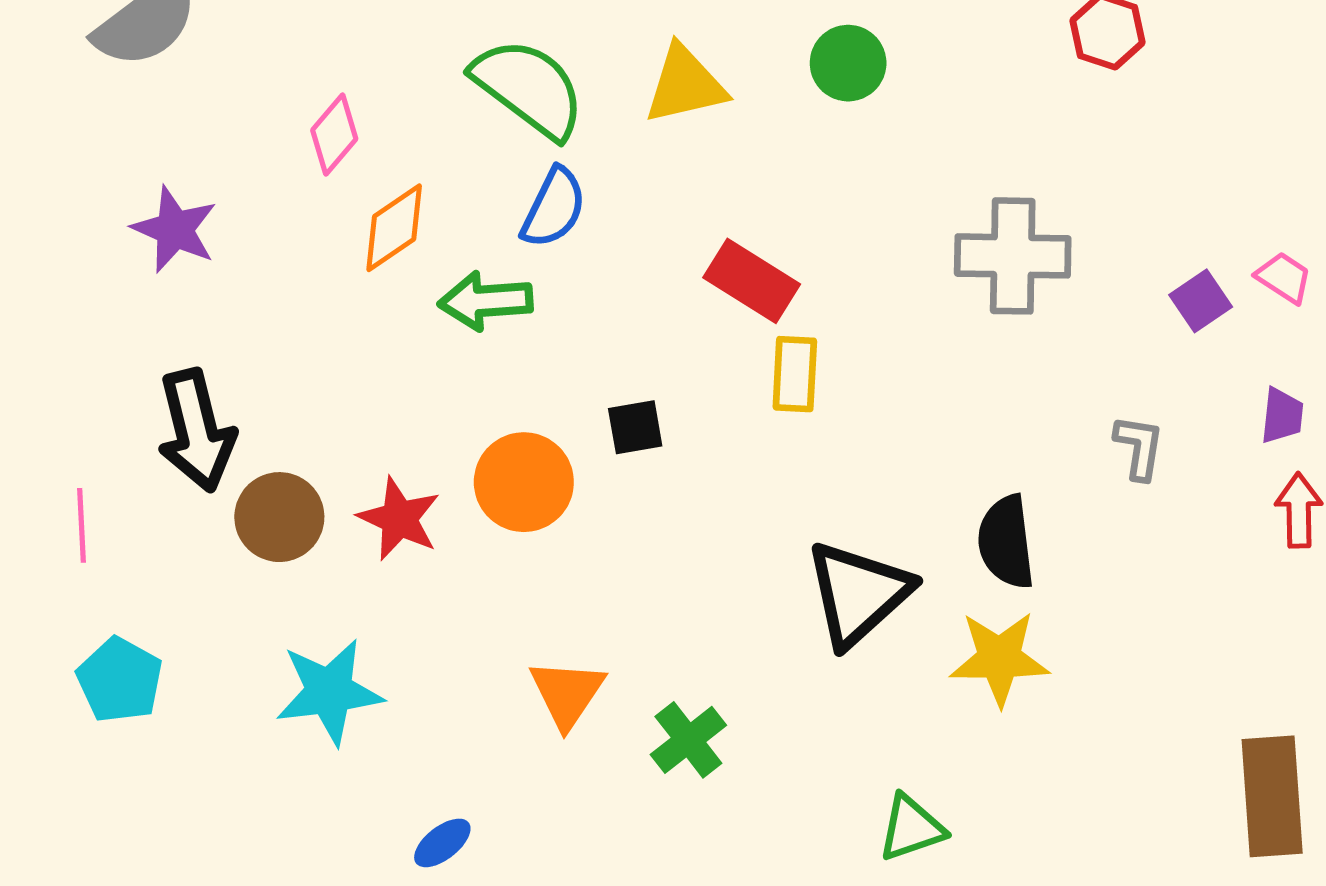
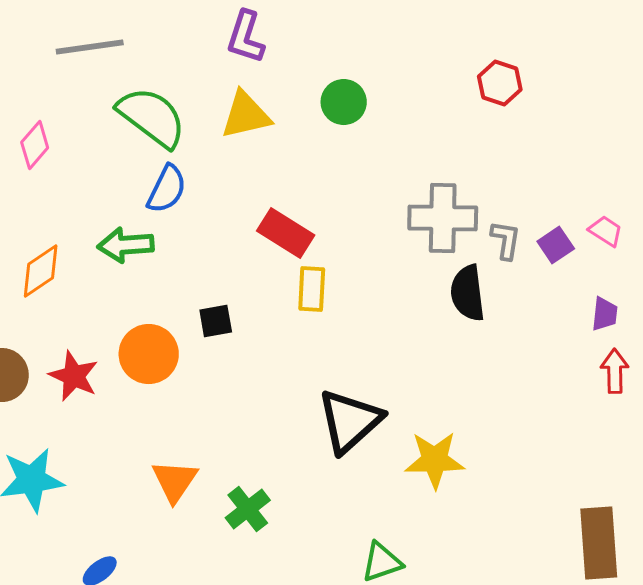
orange diamond: (394, 228) -> (41, 271), moved
gray L-shape: (1139, 447) -> (506, 240), moved
black semicircle: (1006, 542) -> (468, 293), moved

